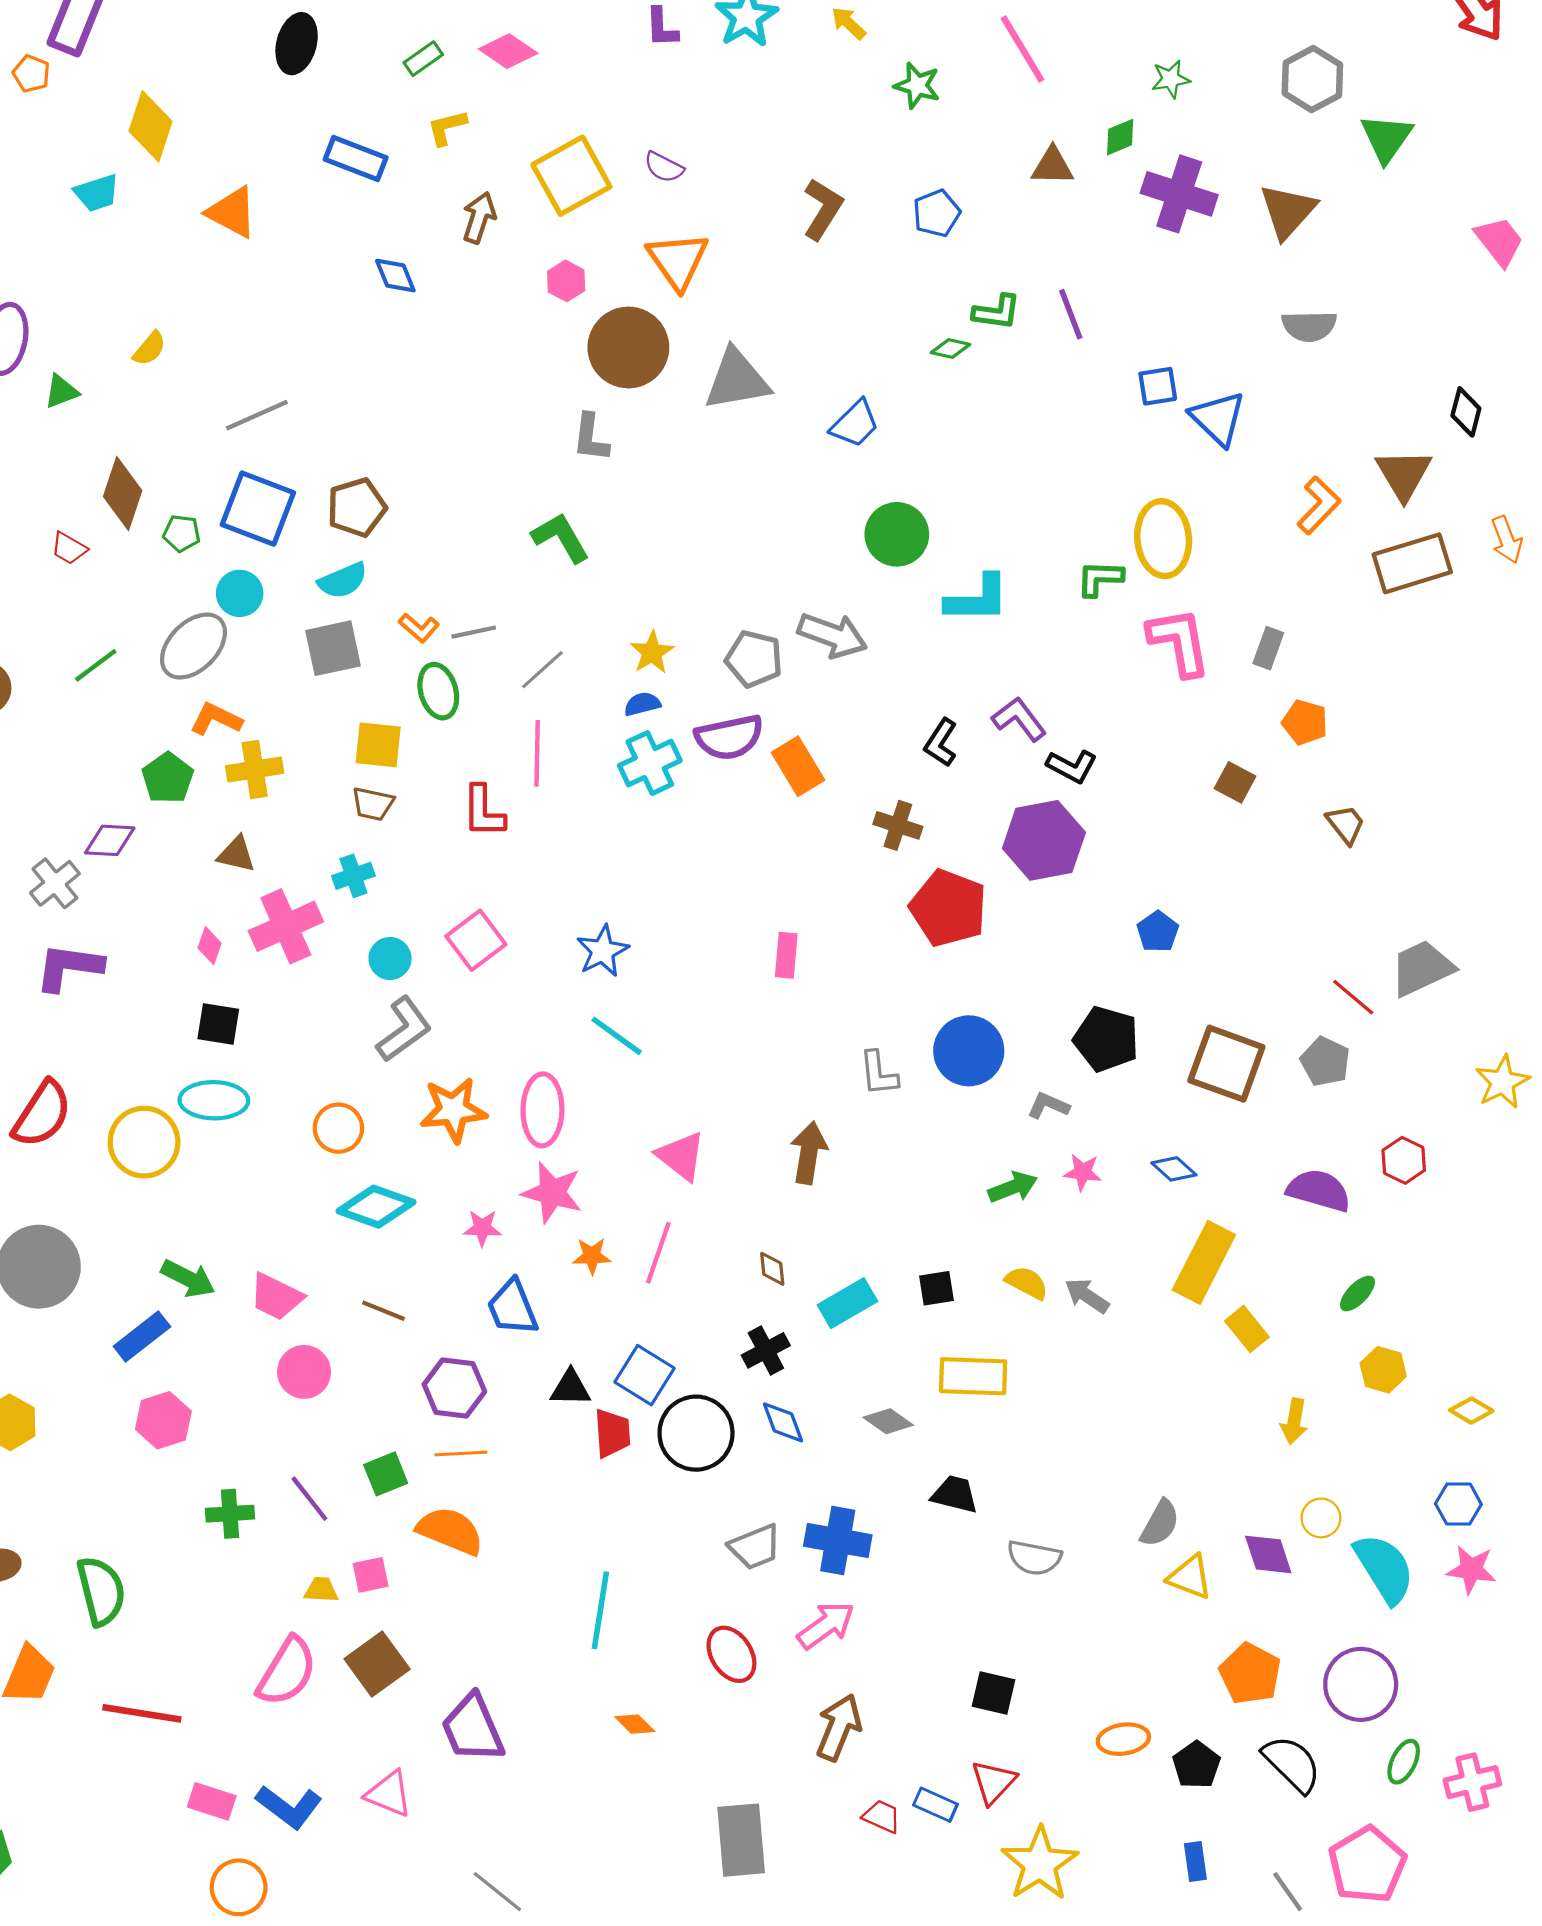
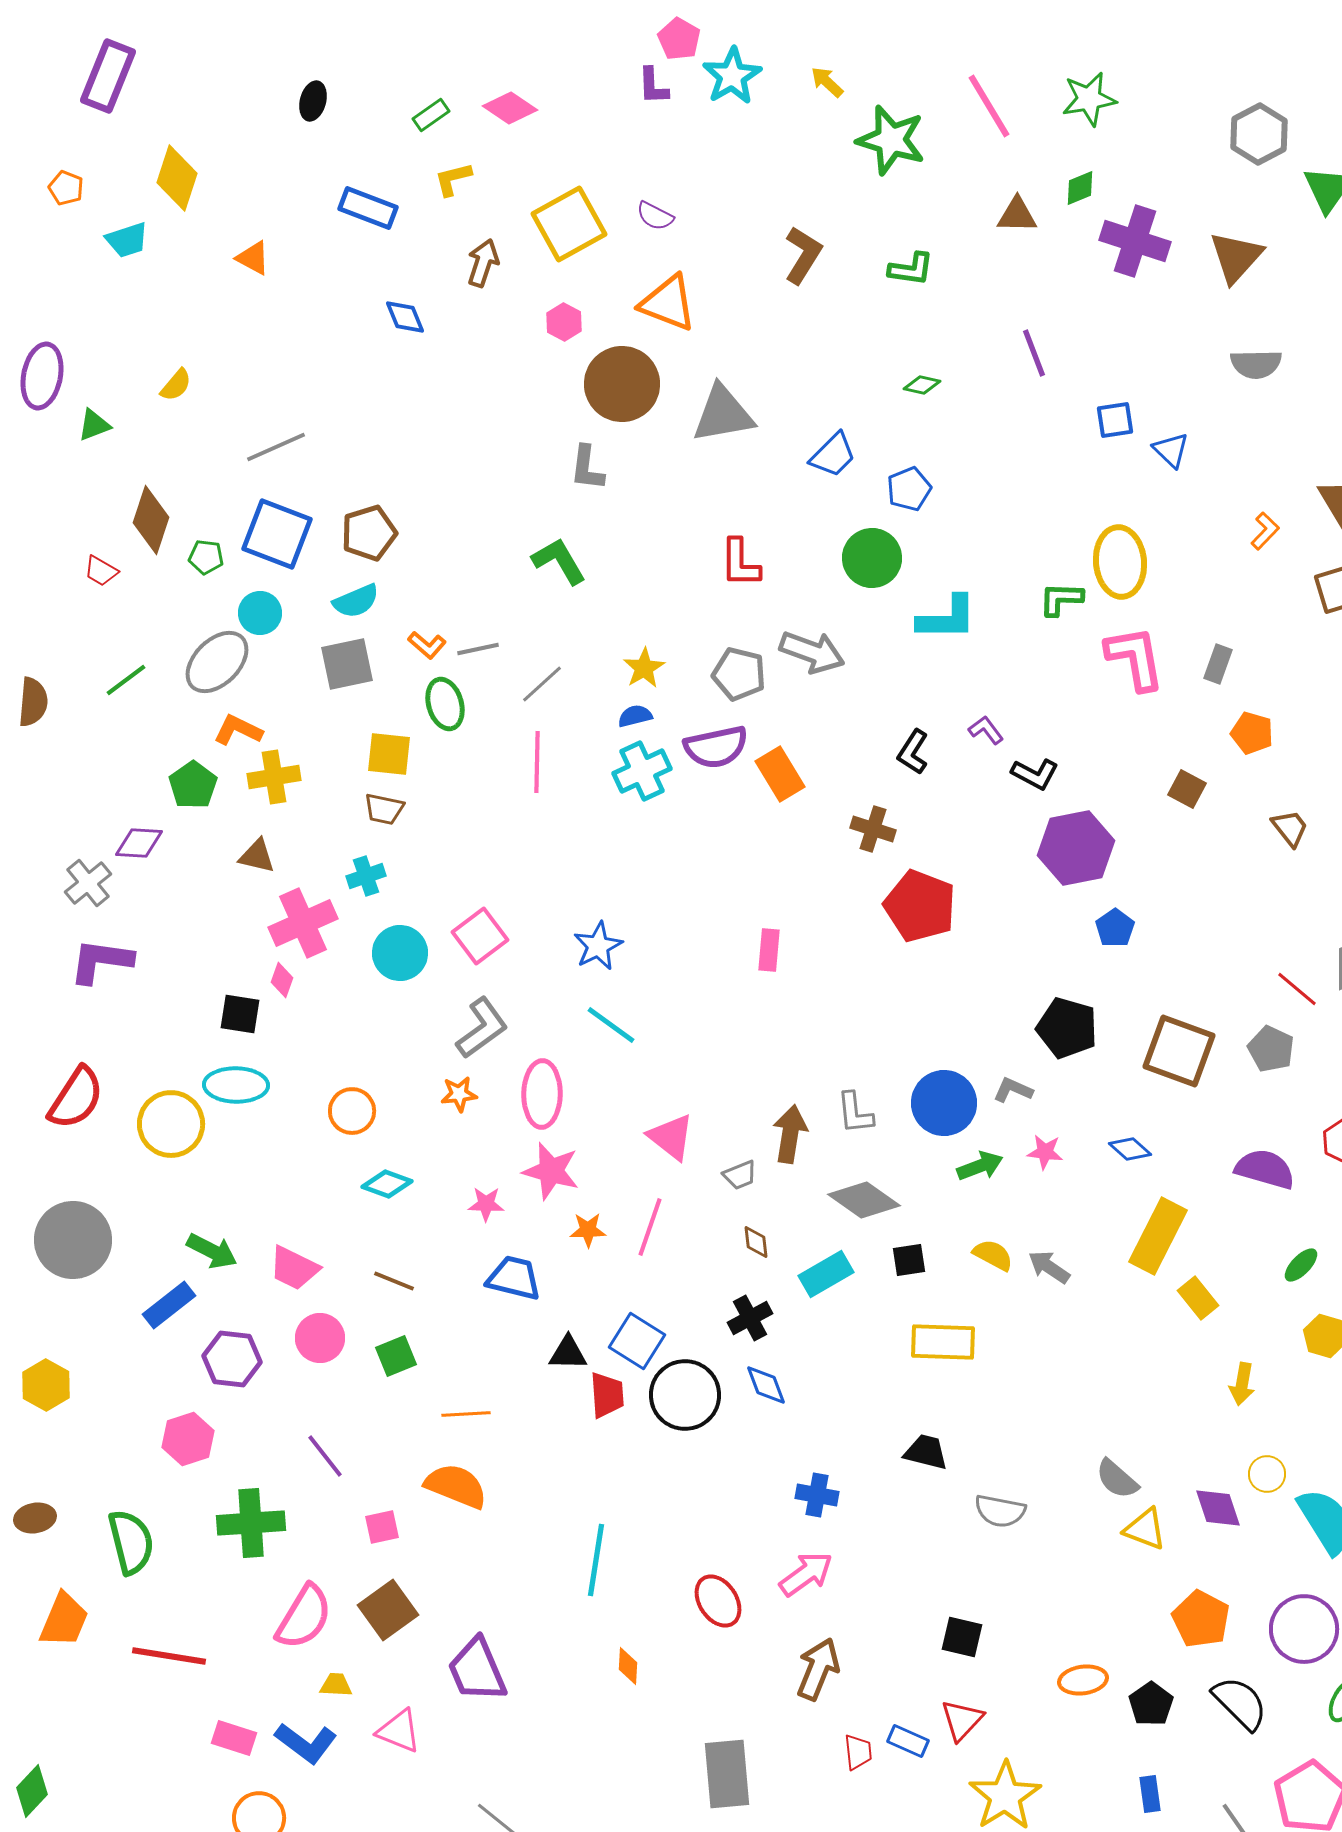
black ellipse: (297, 44) -> (313, 101), size x0.7
orange pentagon: (31, 74) -> (66, 188), moved
green star: (1171, 79) -> (1089, 99), moved, size x1.5
green star: (917, 85) -> (891, 140), size x1.6
orange triangle: (232, 212) -> (253, 258), size x0.7
blue pentagon: (937, 213) -> (909, 489), moved
orange triangle: (678, 261) -> (668, 303), turned -34
green L-shape: (997, 312) -> (911, 269), moved
blue triangle: (1218, 418) -> (1171, 450), size x0.7
orange L-shape: (1319, 505) -> (1265, 531), size x0.7
purple L-shape: (1019, 719) -> (986, 730), size x0.7
red L-shape: (483, 811) -> (740, 563), moved
purple hexagon: (1044, 840) -> (1076, 848), moved
pink diamond: (210, 946) -> (282, 980), moved
cyan circle: (390, 958) -> (400, 953), size x1.4
gray L-shape: (404, 1029) -> (482, 1028), moved
blue circle: (969, 1051) -> (944, 1103), moved
gray L-shape: (879, 1073) -> (855, 1113), moved
orange star: (453, 1110) -> (459, 1094), size x0.6
cyan diamond: (376, 1207) -> (387, 1184), size x0.7
blue trapezoid: (512, 1307) -> (514, 1278), turned 126
purple hexagon: (454, 1388) -> (232, 1359), moved
pink hexagon: (163, 1420) -> (188, 1439), moved
gray diamond: (888, 1421) -> (864, 1200), moved, size x1.5
green square: (386, 1474) -> (396, 1356), moved
green cross: (230, 1514) -> (251, 1523), moved, size x1.5
gray semicircle: (1160, 1523) -> (1117, 1479), turned 102
blue cross: (838, 1540) -> (817, 1495), size x0.7
gray trapezoid: (755, 1547) -> (740, 1175), moved, size x0.7
yellow trapezoid: (321, 1590) -> (336, 1685), moved
orange diamond: (635, 1724) -> (628, 1666), turned 48
red trapezoid: (882, 1816) -> (858, 1752), turned 60

